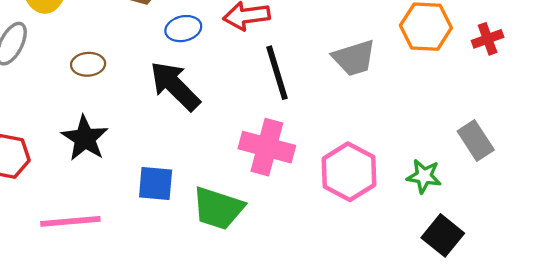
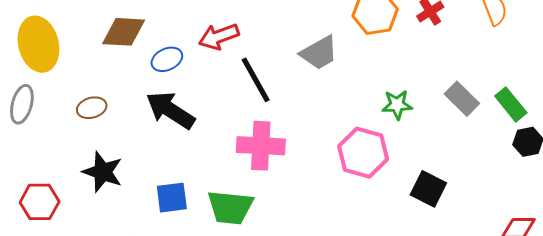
gray rectangle: (476, 140) -> (462, 99), moved
pink hexagon: (349, 172) -> (363, 153), moved
green star: (424, 176) -> (397, 105), moved

